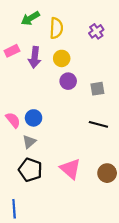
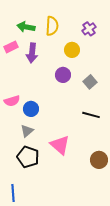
green arrow: (30, 18) -> (26, 27), moved, turned 42
yellow circle: (62, 58) -> (72, 50), moved
gray square: (97, 89) -> (90, 82), turned -32
pink semicircle: (13, 120) -> (12, 101), moved, turned 112
pink triangle: (70, 169) -> (60, 145), moved

